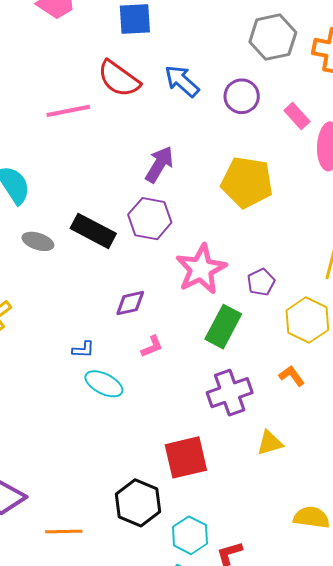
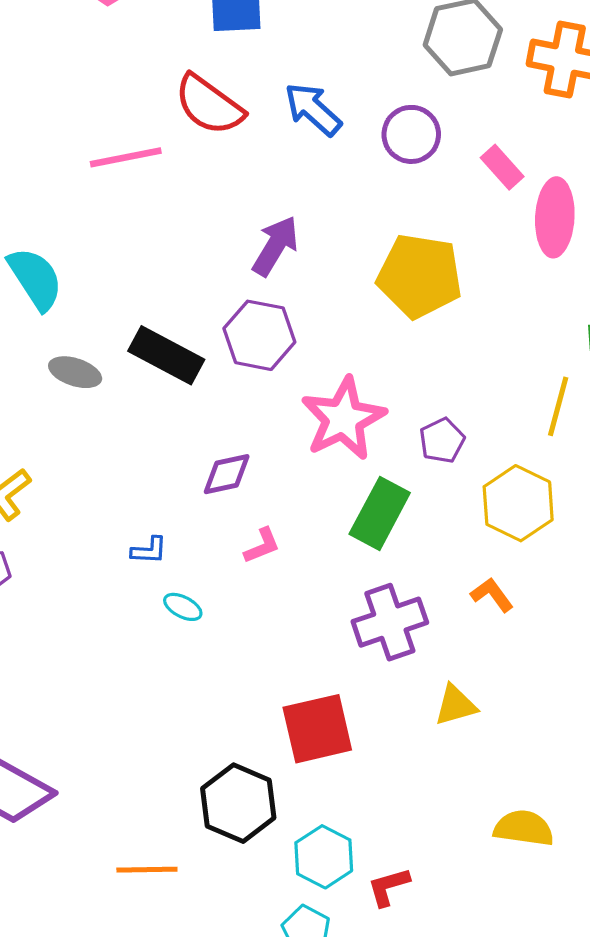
cyan ellipse: (104, 384) -> (183, 607), size x0.6
orange line: (64, 532) -> (147, 870), moved

